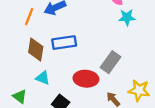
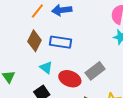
cyan triangle: (43, 78) -> (46, 68), moved

